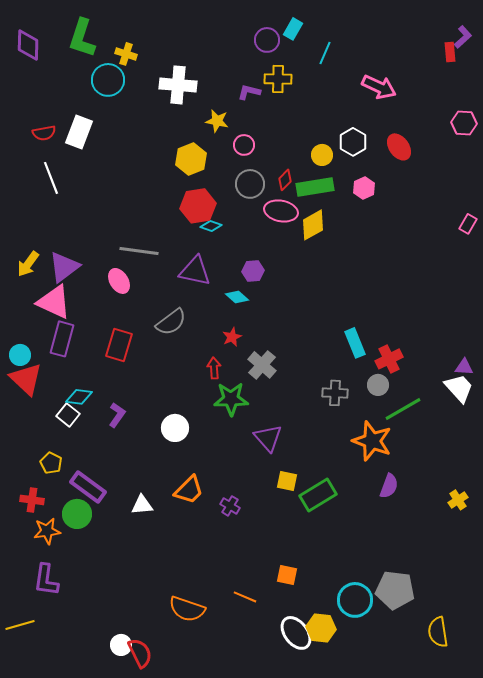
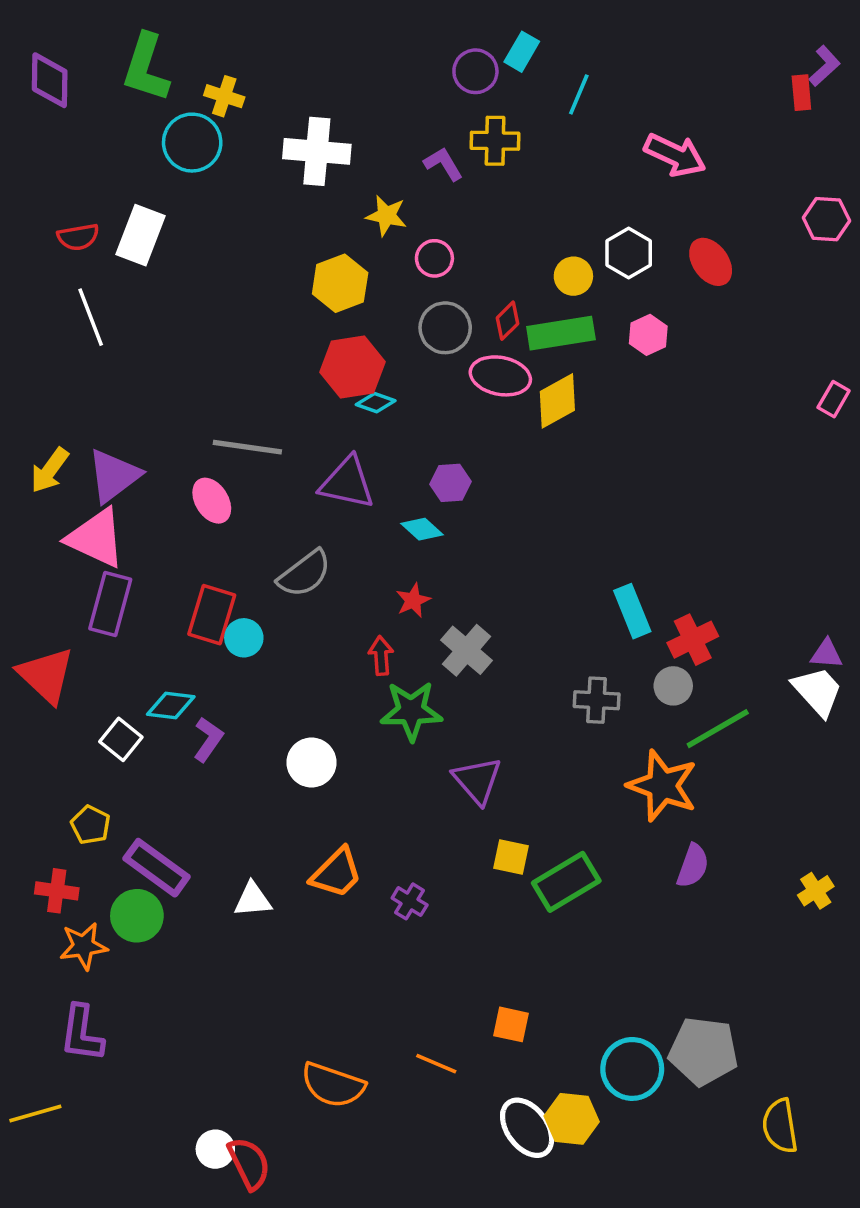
purple L-shape: (249, 92) -> (443, 164), turned 45
cyan circle: (20, 355) -> (244, 638), moved
cyan diamond: (79, 397) -> (171, 706), moved

